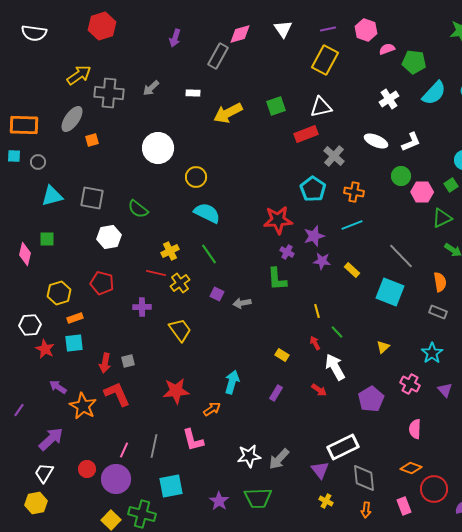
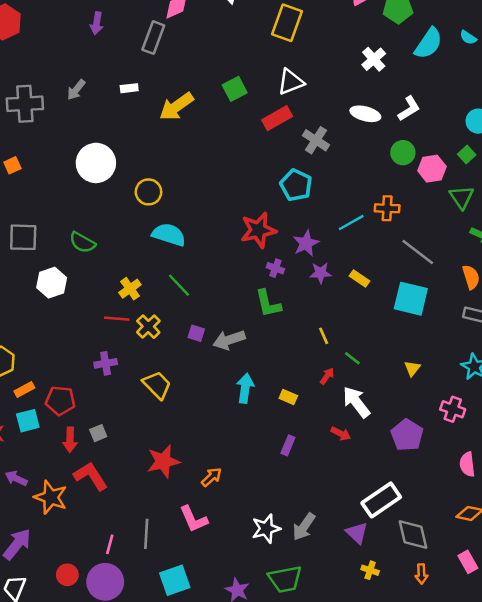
orange cross: (354, 192) -> (387, 208), moved
green triangle: (442, 218) -> (462, 197), turned -30
red pentagon: (102, 283) -> (60, 401), moved
gray arrow: (242, 303) -> (229, 340), size x1.4
red arrow: (315, 343) -> (327, 376), turned 72
cyan arrow: (232, 382) -> (245, 388), moved

